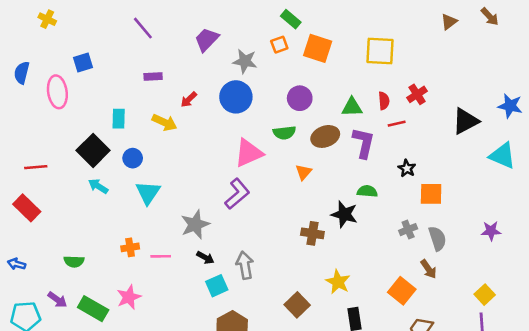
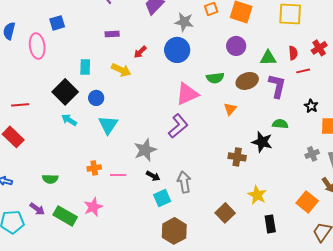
purple circle: (300, 98) -> (236, 46), moved

